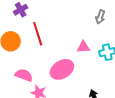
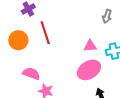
pink ellipse: (62, 69) -> (89, 70), moved

